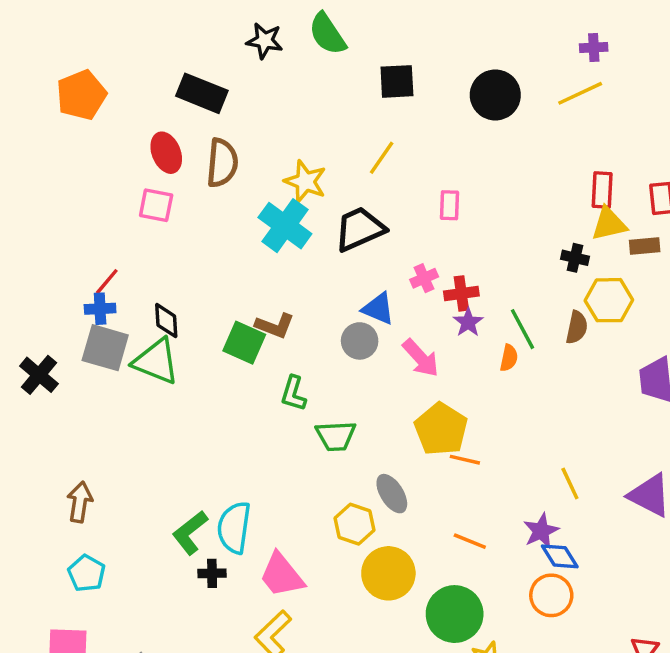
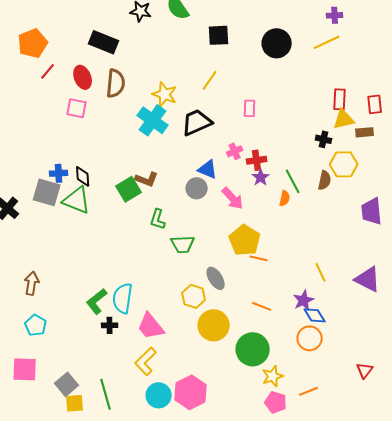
red line: (107, 282) -> (48, 71), moved
blue cross: (100, 309) -> (59, 173), moved
green square: (244, 343) -> (129, 189), turned 35

